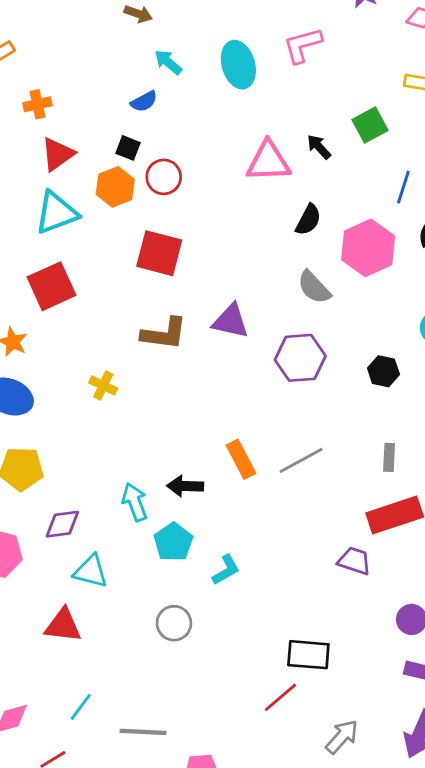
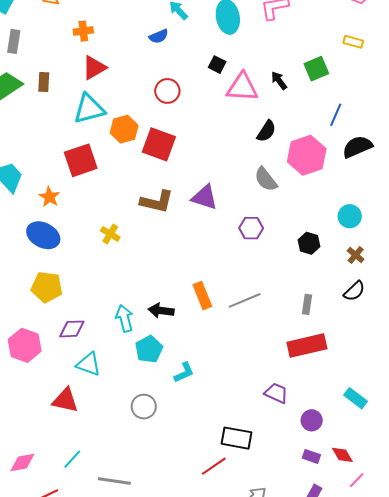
black square: (128, 148) -> (217, 65), moved
orange hexagon: (115, 187) -> (124, 129), moved
purple hexagon: (300, 358) -> (251, 228), size x0.7
purple trapezoid: (354, 561) -> (276, 393), moved

